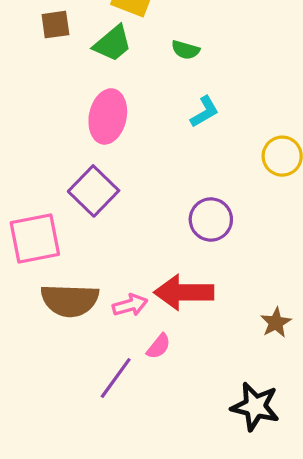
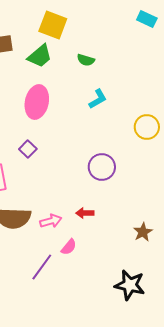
purple square: (94, 191) -> (28, 149), size x0.6
red arrow: (184, 292) -> (85, 213), size x0.5

